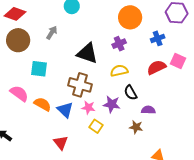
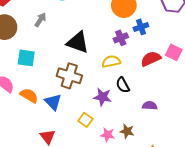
blue cross: (158, 38) -> (141, 27), moved
purple cross: (119, 44) -> (121, 38), moved
pink star: (88, 108) -> (108, 135), moved
purple semicircle: (148, 110) -> (150, 106), moved
brown star: (136, 127) -> (127, 131), moved

